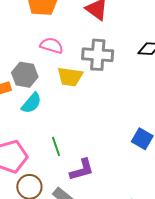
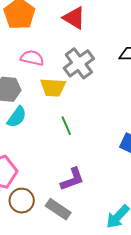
gray cross: (98, 55) -> (79, 63), turned -36
green line: (56, 146) -> (66, 126), moved

